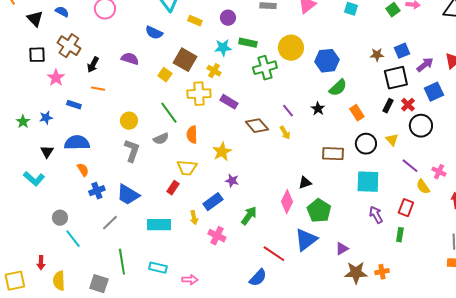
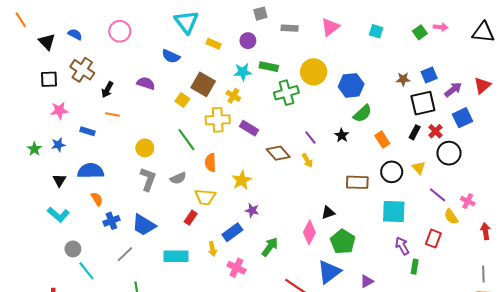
pink star: (56, 78) -> (59, 110), moved, turned 30
gray semicircle: (161, 139) -> (178, 178), moved
cyan L-shape: (34, 179) -> (58, 215), moved
green rectangle: (400, 235) -> (415, 267), moved

